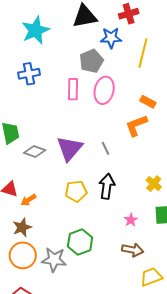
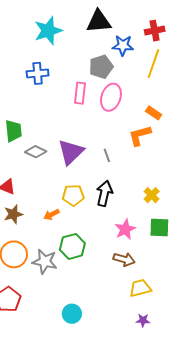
red cross: (129, 14) -> (155, 31), moved
orange arrow: (28, 200) -> (51, 215), moved
pink star: (131, 220) -> (125, 229), size x1.5
brown star: (22, 227) -> (13, 214), moved

